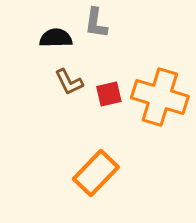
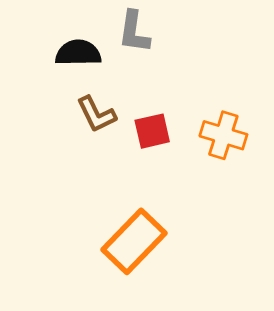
orange cross: (160, 97) -> (223, 135), size x0.6

